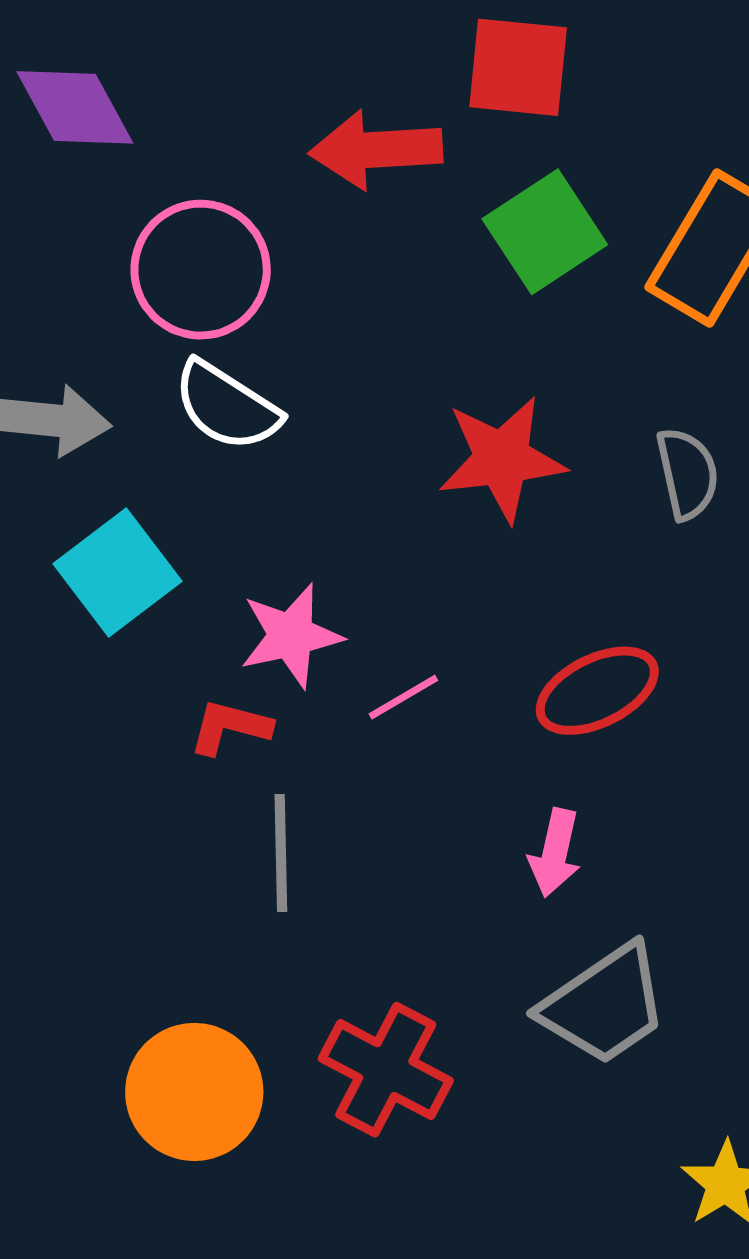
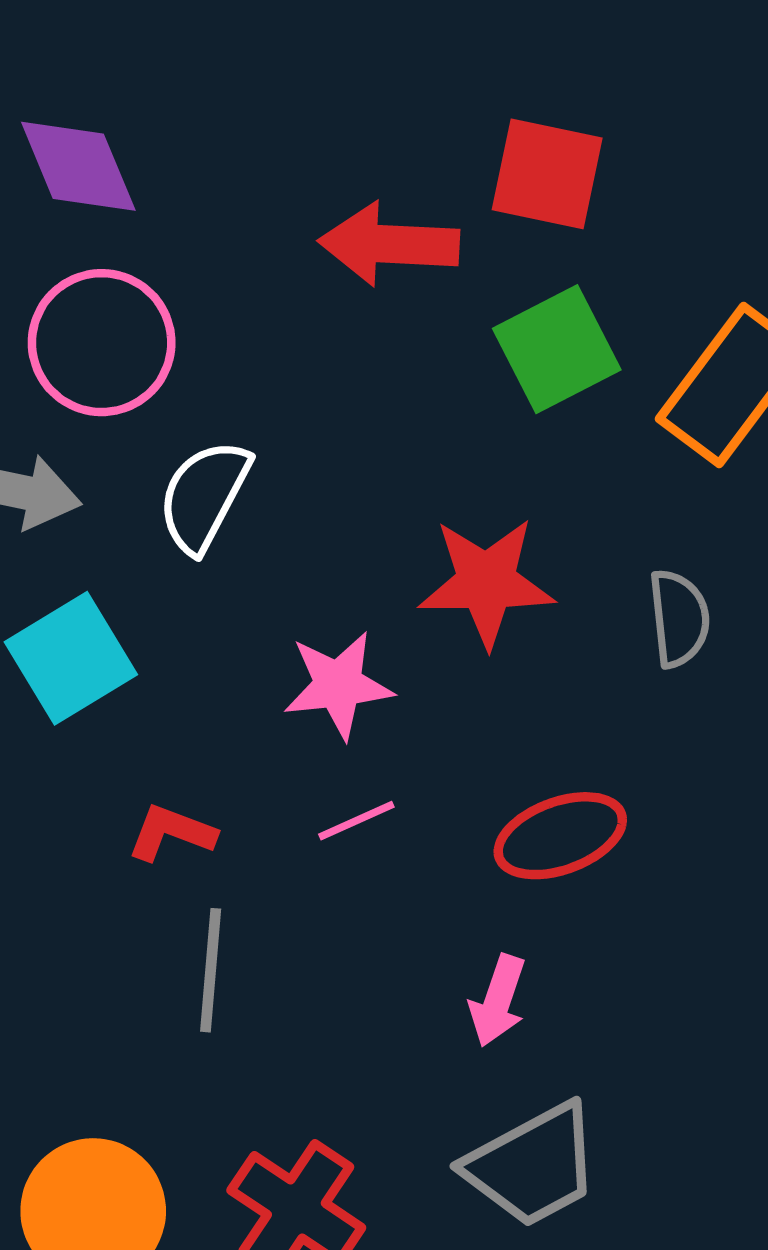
pink circle: (201, 270) -> (102, 343), moved
white semicircle: (227, 406) -> (204, 496), turned 79
pink star: (291, 636) -> (338, 685), moved

